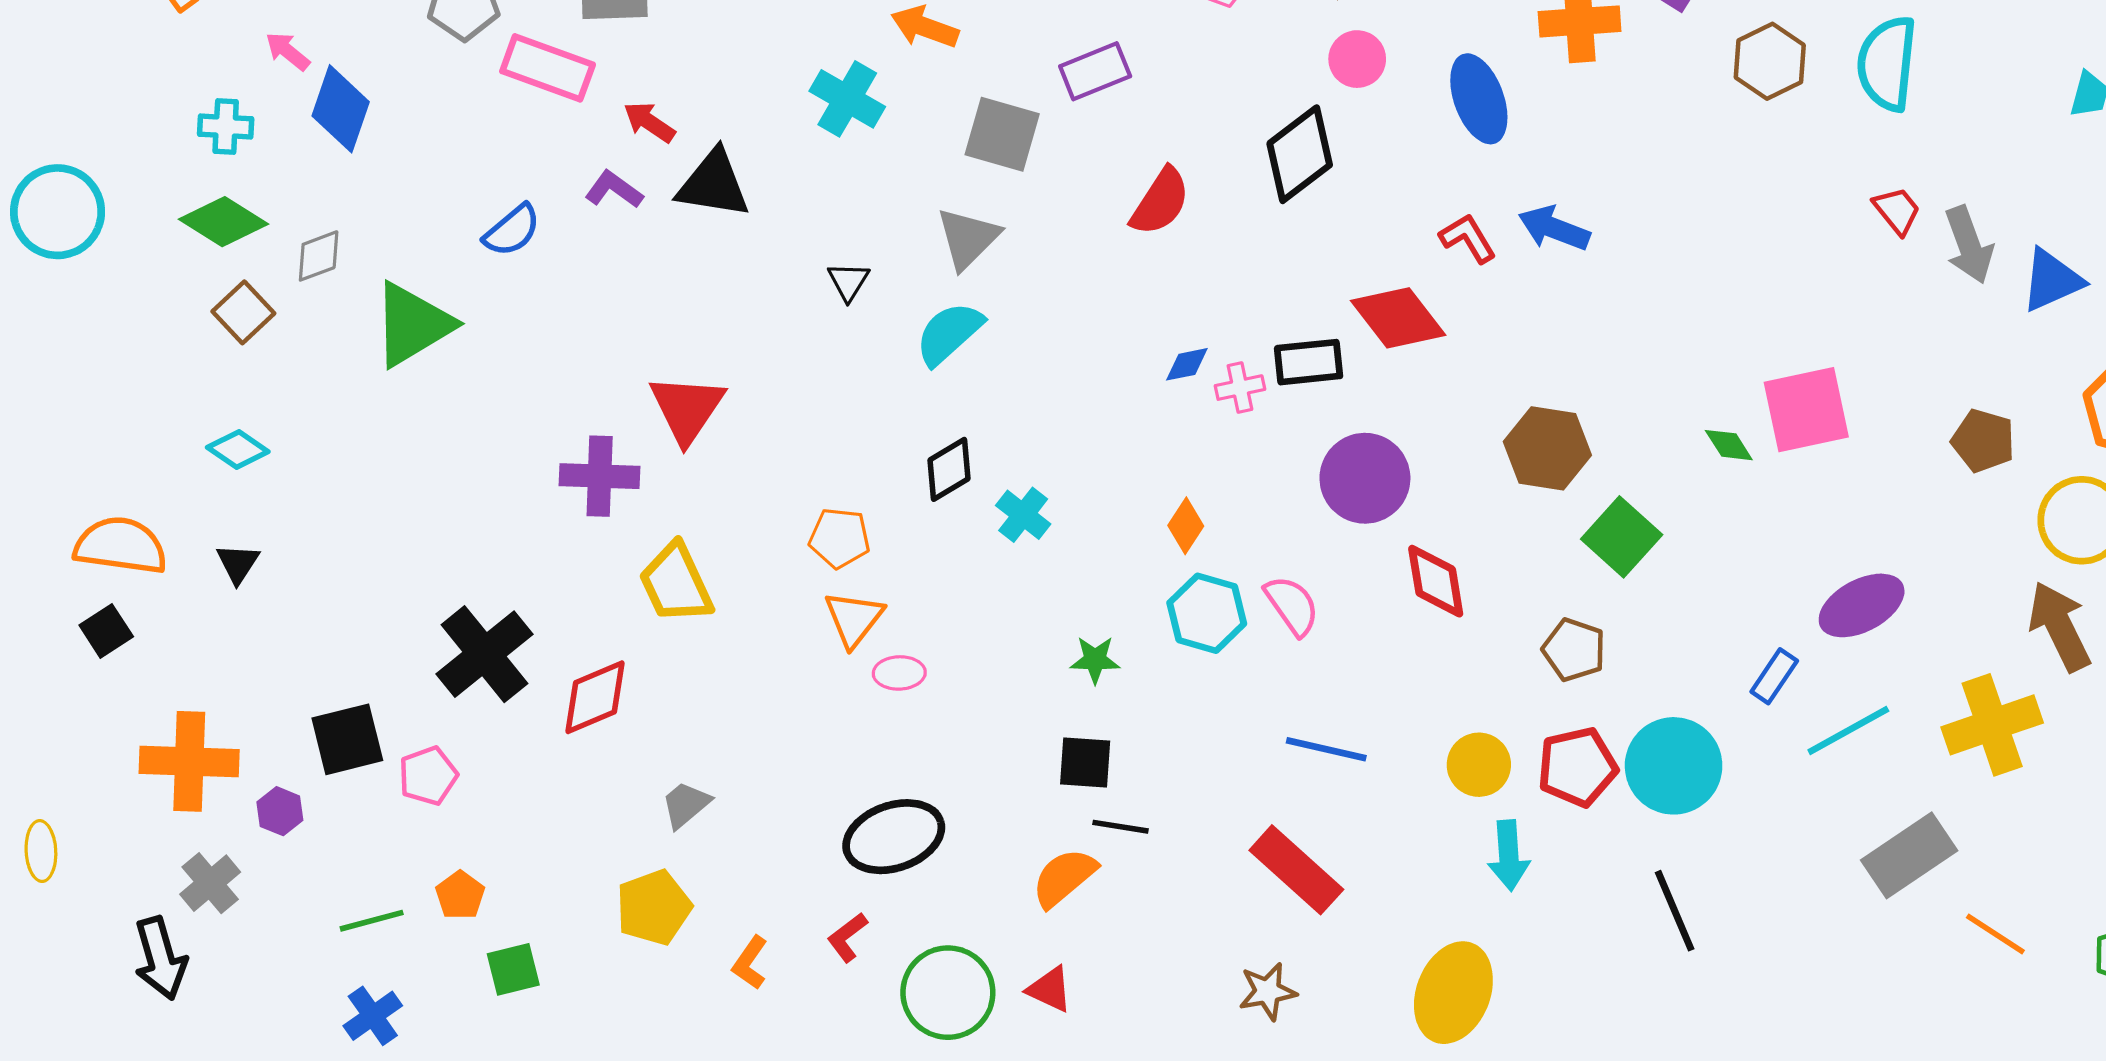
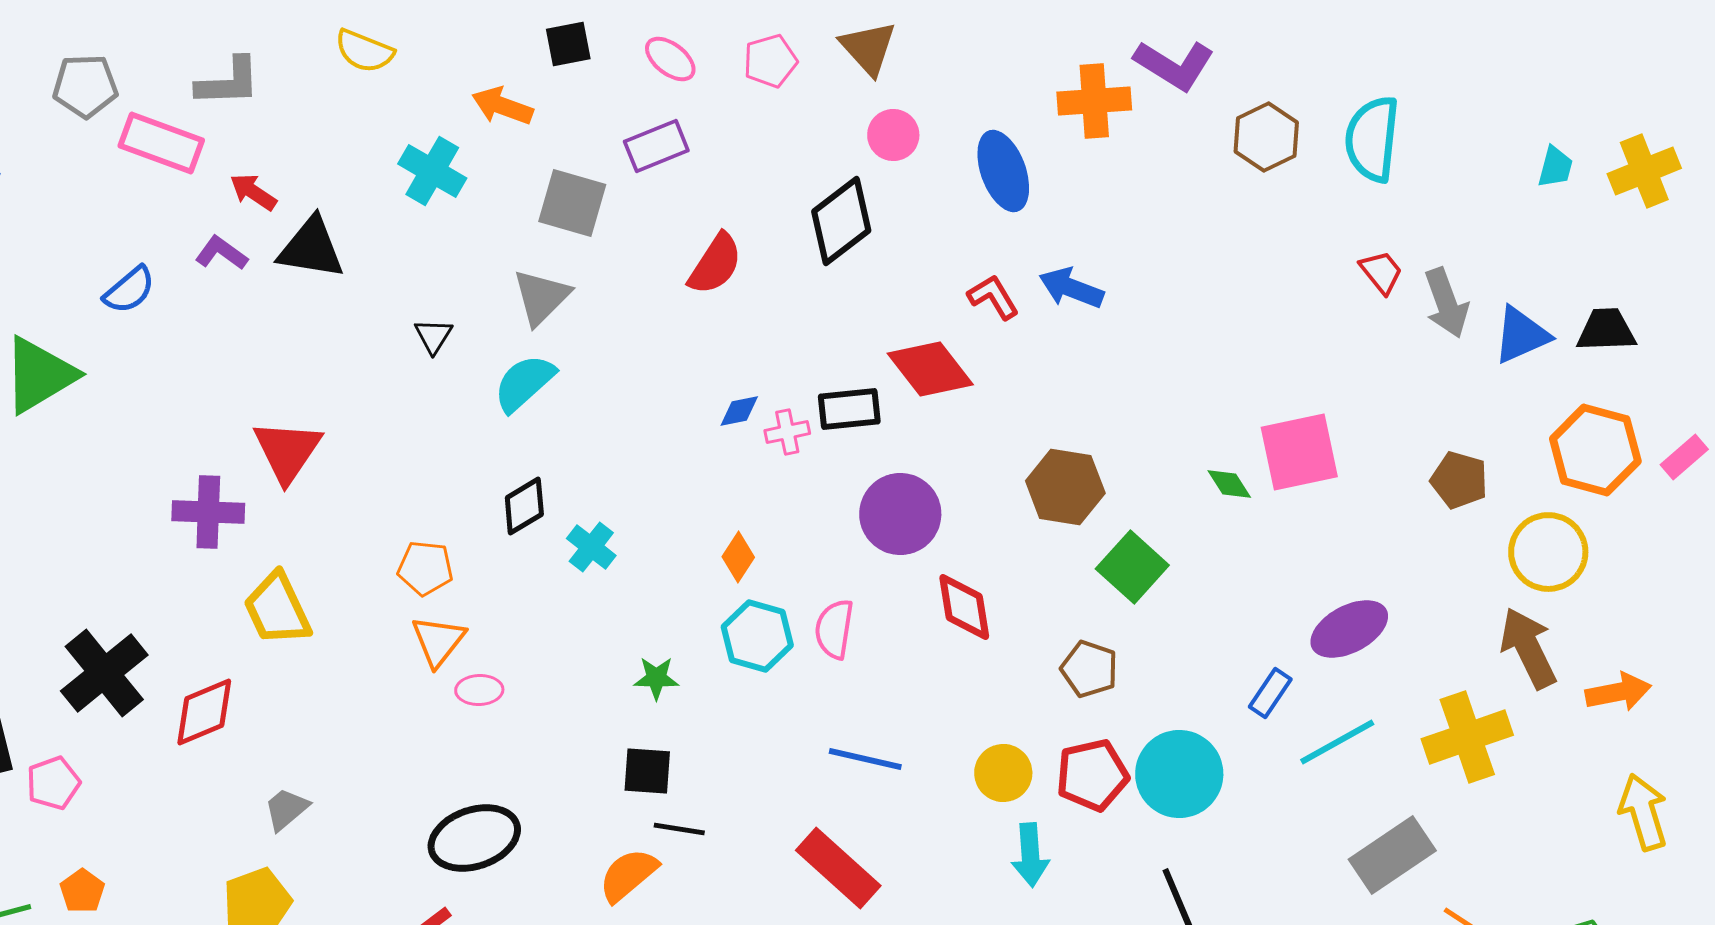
pink semicircle: (1292, 605) -> (834, 629), turned -136

